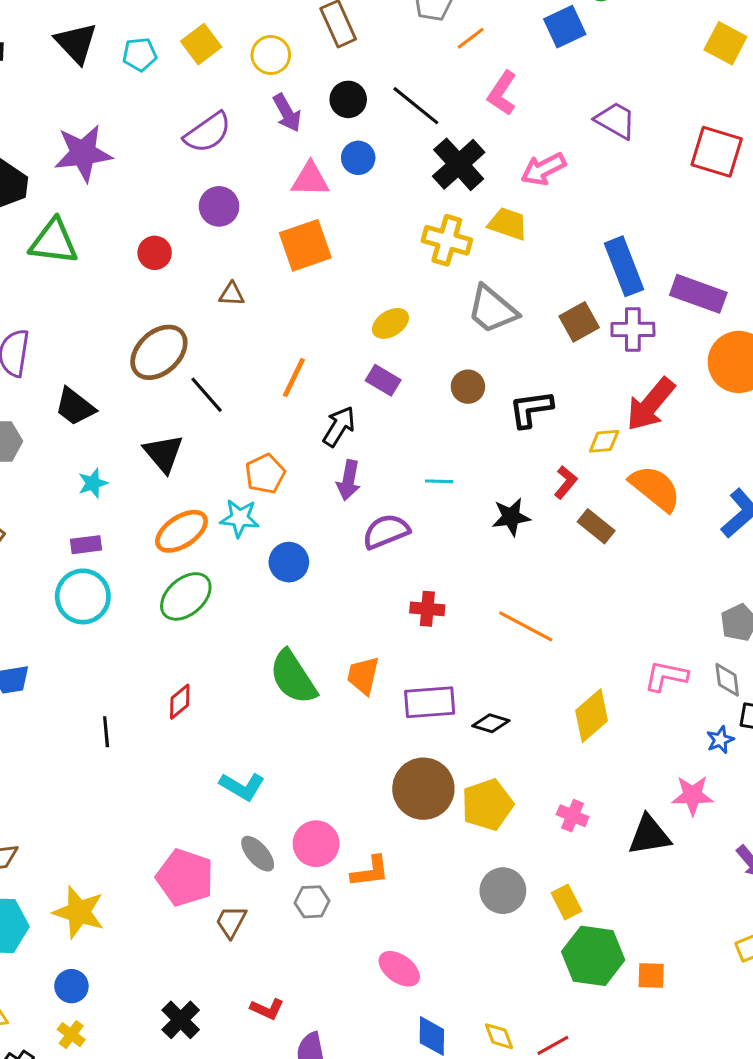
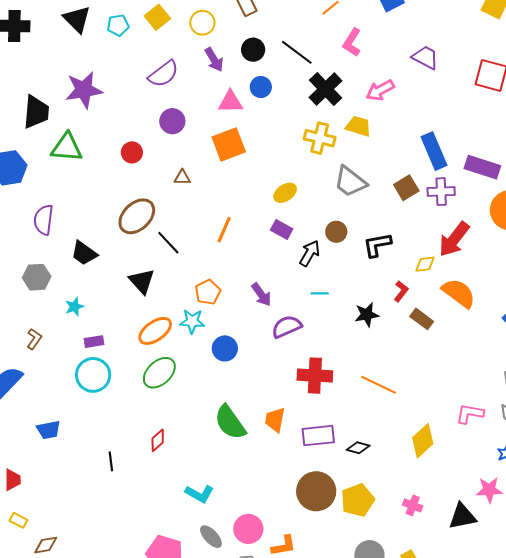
black arrow: (339, 426) -> (310, 253), moved
purple arrow: (349, 480) -> (261, 295), turned -45
cyan star: (93, 483) -> (75, 307), moved
red cross: (427, 609) -> (315, 376), size x1.6

